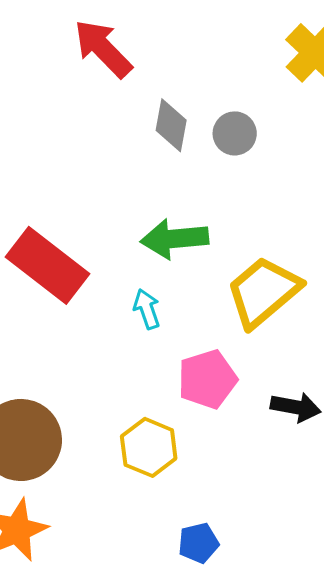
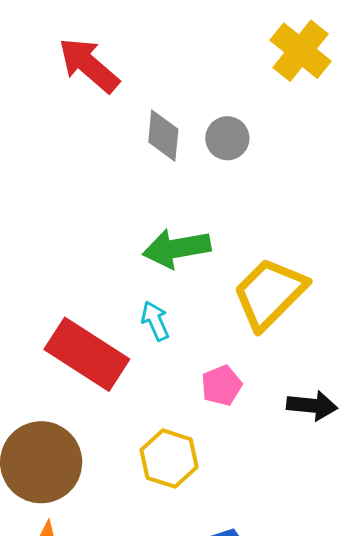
red rectangle: (48, 265) -> (87, 354), moved
pink pentagon: (207, 379) -> (222, 385), size x0.7

